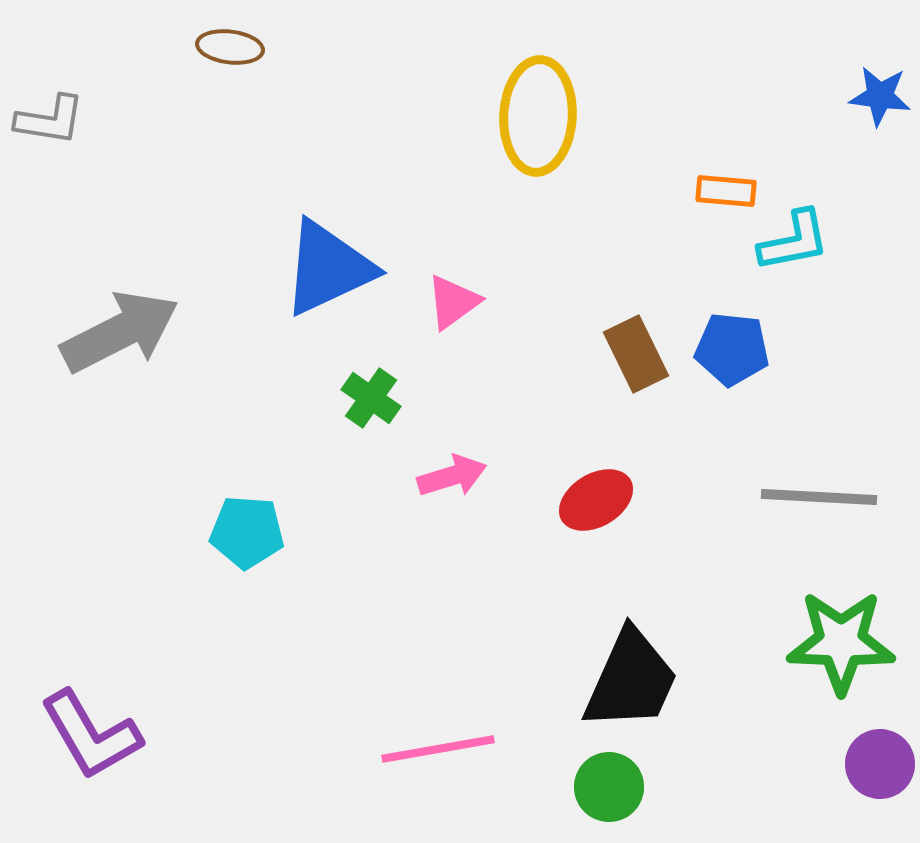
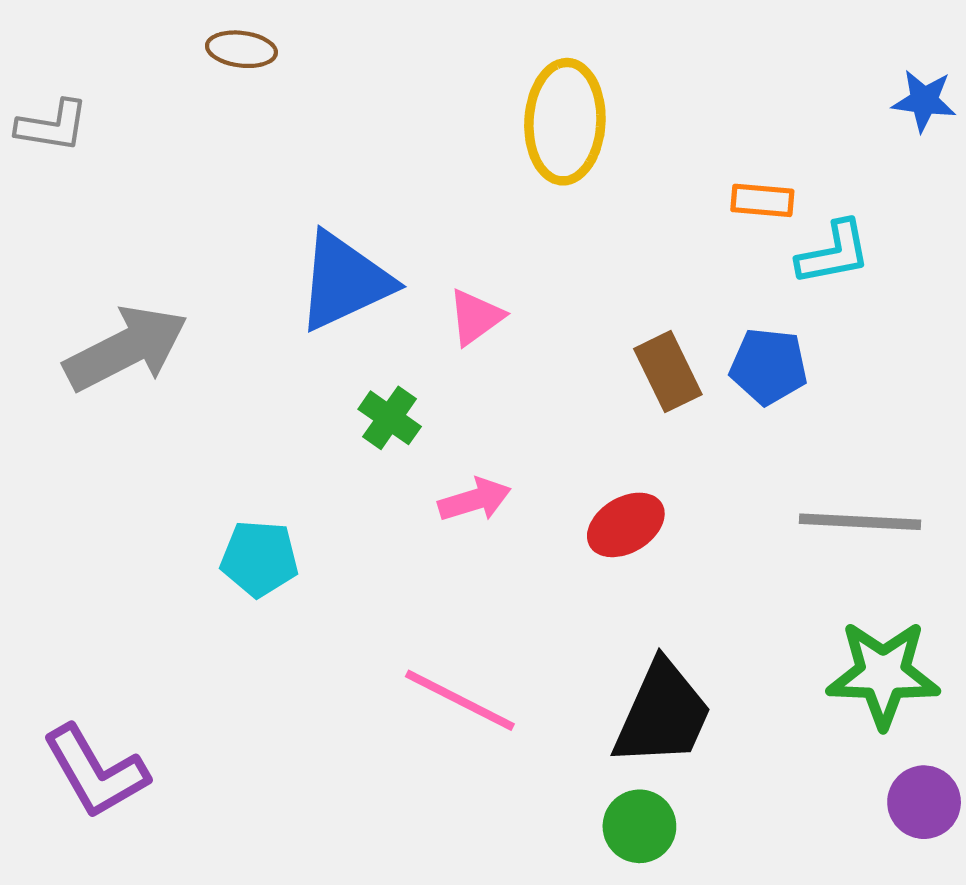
pink line: (438, 749) -> (460, 700), moved, turned 37

